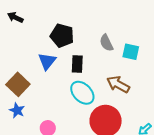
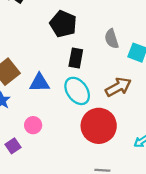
blue triangle: (47, 61) -> (39, 83), moved, turned 42
brown arrow: (118, 84) -> (118, 87), turned 115

